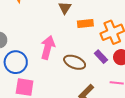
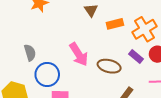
pink arrow: (48, 47) -> (79, 54), turned 140

